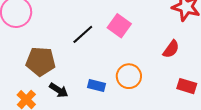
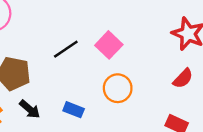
red semicircle: (171, 49) -> (183, 78), moved
orange circle: (129, 76) -> (118, 88), moved

